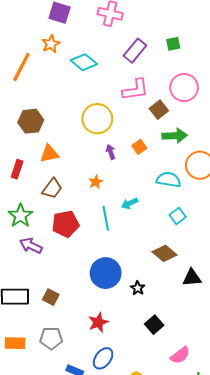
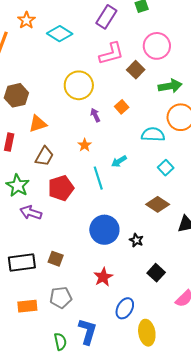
green arrow: (175, 136) -> (170, 86), moved
blue ellipse: (103, 358) -> (125, 308), moved

